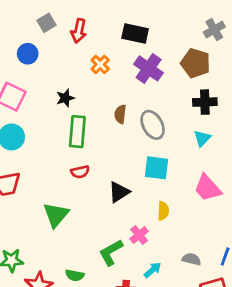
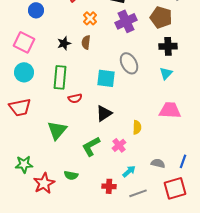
purple cross: (149, 68) -> (126, 21), turned 30
brown semicircle: (120, 114) -> (86, 42), moved
green rectangle: (77, 132) -> (60, 77), moved
cyan square: (157, 168) -> (106, 78), moved
pink trapezoid: (208, 188) -> (170, 110), turned 135
green L-shape: (111, 252) -> (91, 146), moved

